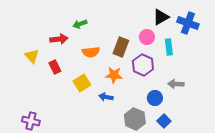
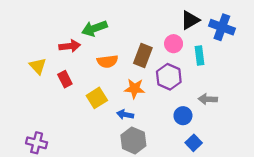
green arrow: (80, 24) -> (94, 28), size x1.5
gray hexagon: (135, 119) -> (133, 140), moved

